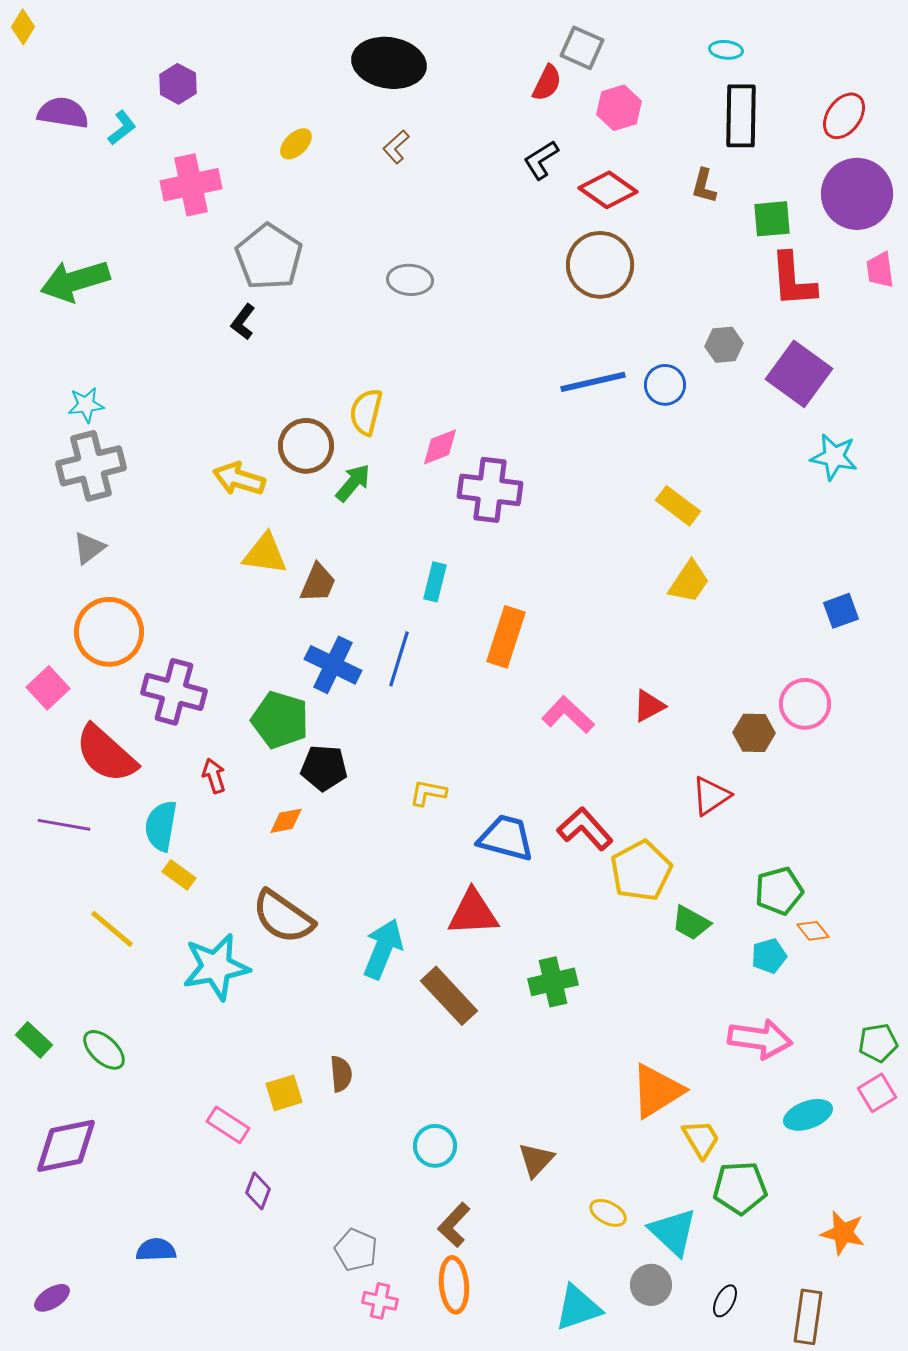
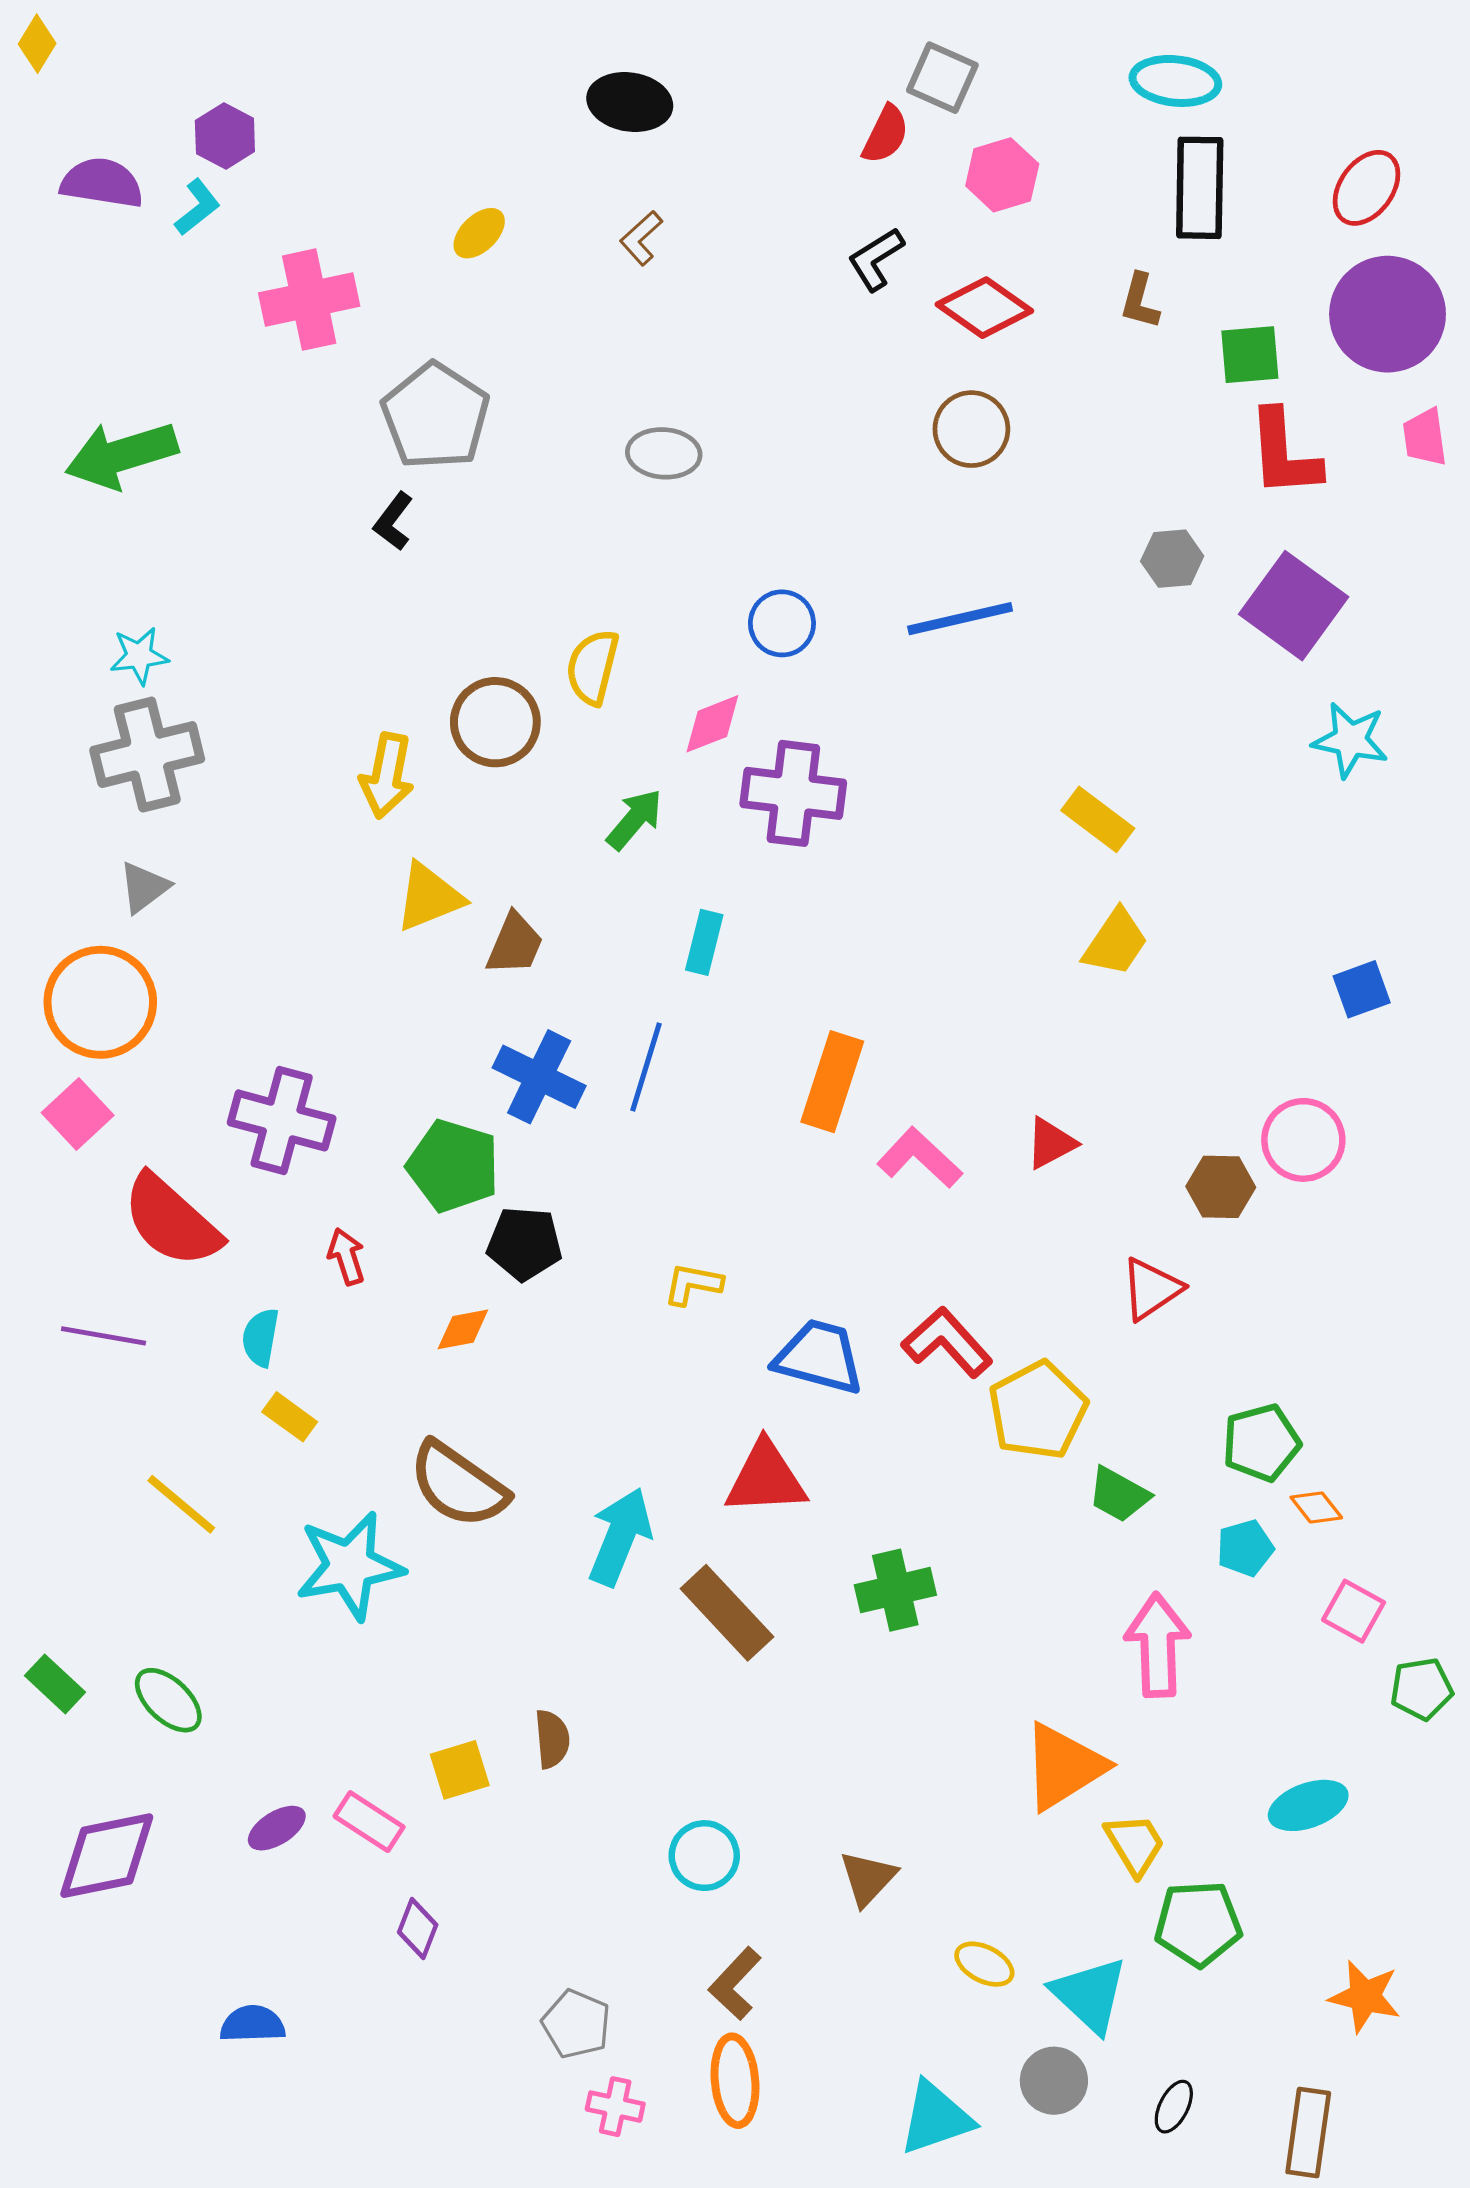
cyan ellipse: (726, 50) -> (1175, 81), size x1.6
black ellipse: (389, 63) -> (630, 102), size x0.7
purple hexagon: (178, 84) -> (225, 136), moved
brown circle: (600, 265) -> (971, 429), size x0.7
blue circle: (665, 385) -> (782, 623), moved
yellow arrow: (239, 479) -> (387, 776), turned -96
green arrow: (353, 483) -> (635, 819), moved
yellow triangle: (265, 554) -> (429, 897), turned -30
orange circle: (109, 632) -> (100, 1002), moved
orange rectangle: (506, 637) -> (832, 1082), moved
cyan semicircle: (161, 826) -> (261, 1337), size x0.7
pink arrow: (760, 1039) -> (1158, 1645), moved, turned -100
pink square: (877, 1093) -> (1354, 1611), moved, turned -30
purple ellipse: (52, 1298) -> (277, 1828), moved

